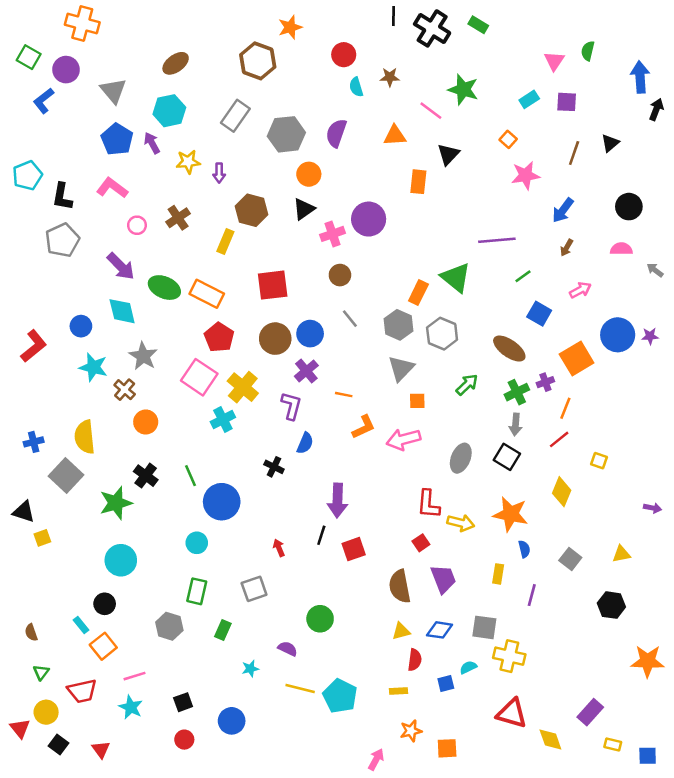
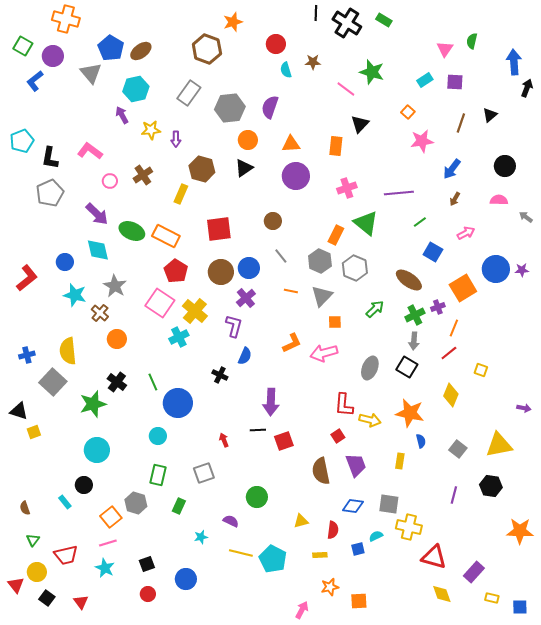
orange triangle: (395, 136) -> (291, 144), moved
blue pentagon: (117, 139) -> (111, 48), moved
pink cross: (332, 234) -> (347, 188), moved
orange line: (344, 395) -> (291, 291), moved
black line: (321, 535) -> (258, 430), turned 70
yellow triangle: (621, 554) -> (499, 445), size x1.8
purple line: (532, 595) -> (454, 495), moved
yellow triangle: (401, 631) -> (301, 521), moved
orange square: (103, 646) -> (111, 517), moved
red triangle: (512, 713) -> (434, 557), moved

